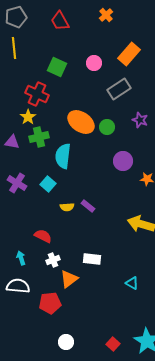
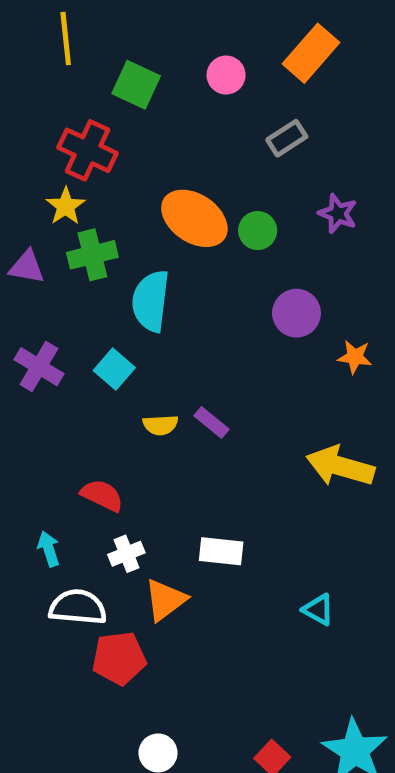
yellow line: (14, 48) -> (66, 39), moved
gray rectangle: (119, 89) -> (287, 138), size x0.7
white semicircle: (18, 286) -> (78, 607), moved

